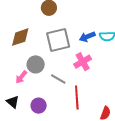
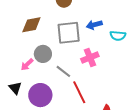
blue arrow: (87, 37) -> (94, 25), moved
red line: (77, 97) -> (79, 92), turned -30
purple circle: (39, 106) -> (40, 95), size x1.5

